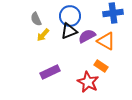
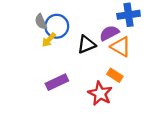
blue circle: (70, 16) -> (57, 26), moved
black triangle: (69, 31) -> (86, 44), moved
purple semicircle: (87, 36) -> (109, 33), moved

